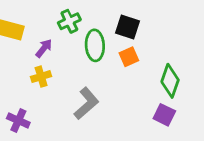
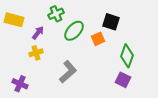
black square: (127, 27) -> (111, 22), moved
green ellipse: (95, 45) -> (74, 31), turned 45

